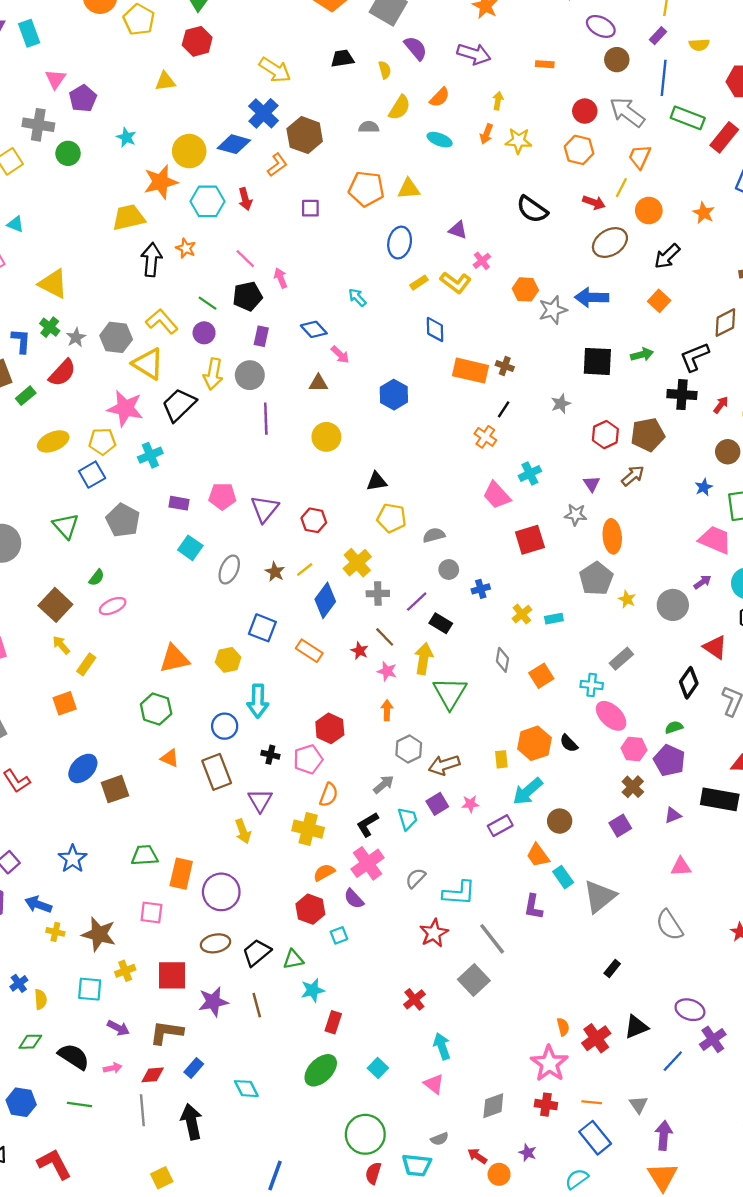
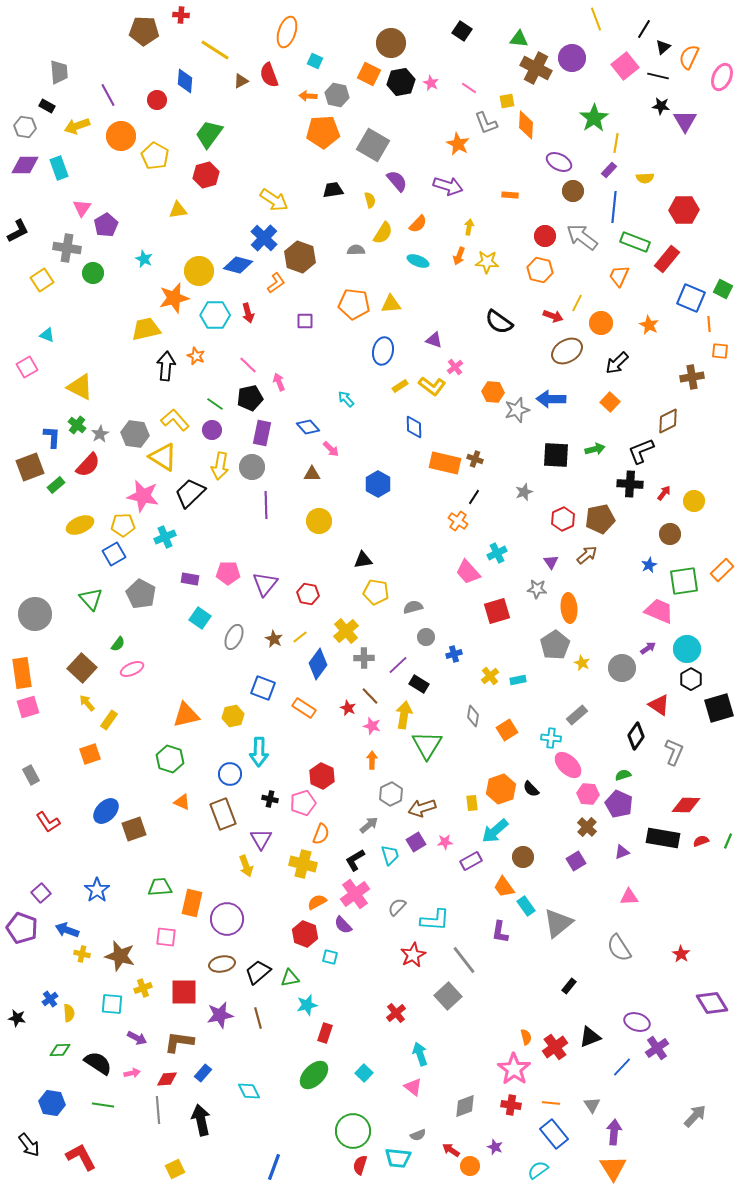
orange trapezoid: (640, 157) -> (619, 276), moved
purple rectangle: (261, 336) -> (262, 433), size x1.4
cyan square: (339, 935) -> (330, 957), turned 35

